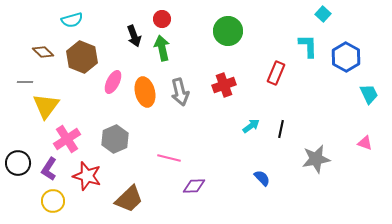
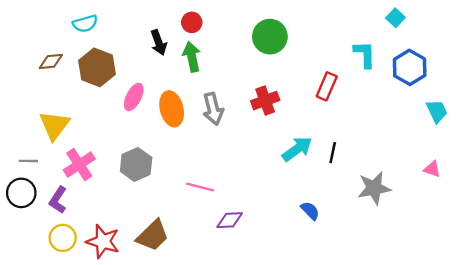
cyan square: (323, 14) -> (395, 18), moved
brown diamond: (43, 52) -> (51, 61), turned -50
gray line: (25, 82) -> (28, 161), moved
cyan arrow: (251, 126) -> (297, 149), size x1.5
red star: (87, 176) -> (103, 241), moved

